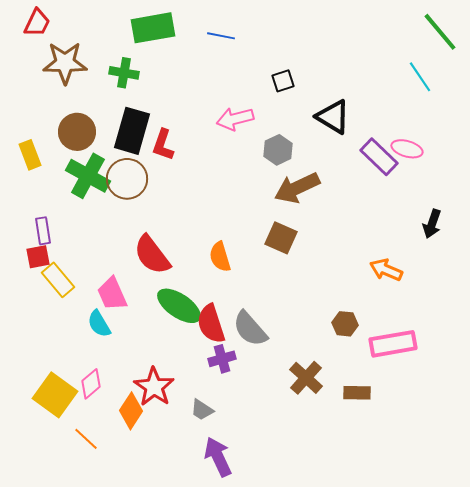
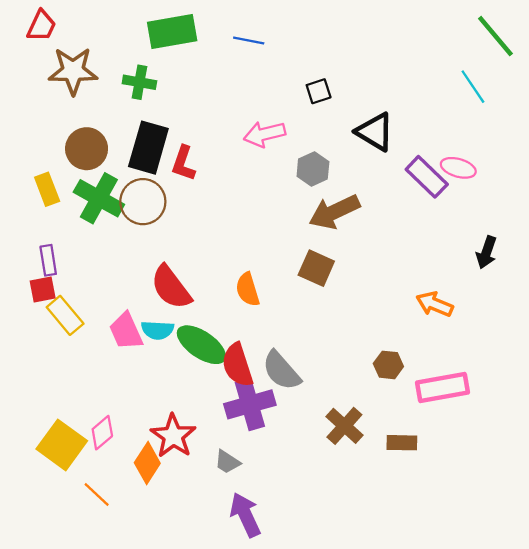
yellow rectangle: (30, 155) -> (47, 189), moved
cyan semicircle: (99, 324) -> (157, 330), moved, turned -56
purple cross: (222, 359) -> (250, 404), size x1.6

